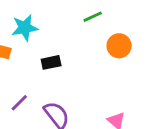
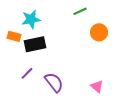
black rectangle: (51, 62) -> (35, 44), moved, size x1.5

